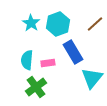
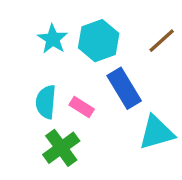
pink rectangle: (48, 63) -> (82, 107), turned 40
cyan triangle: (92, 78) -> (156, 133), turned 35

